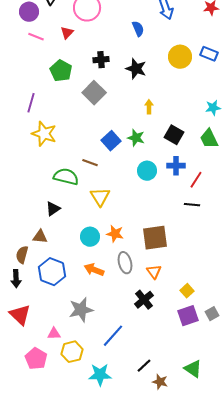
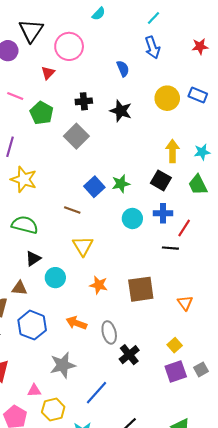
pink line: (36, 37) -> (15, 96), moved
yellow arrow: (149, 107) -> (172, 151), moved, size x1.5
green star: (136, 138) -> (121, 184), turned -30
green semicircle: (66, 177) -> (25, 225), moved
black line: (192, 205) -> (170, 248), moved
cyan circle: (90, 237) -> (55, 278), moved
gray ellipse: (125, 263) -> (109, 332), moved
orange triangle: (154, 272) -> (185, 303), moved

